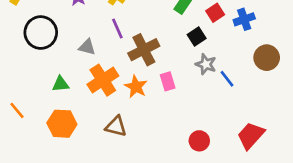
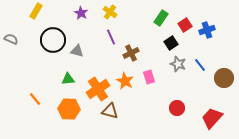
gray triangle: (87, 47) -> (77, 51), moved
brown cross: (144, 50) -> (131, 53), size x0.7
brown circle: (267, 58) -> (224, 78), moved
blue line: (227, 79) -> (200, 65), moved
orange cross: (103, 80) -> (98, 89), moved
red circle: (199, 141) -> (177, 108), moved

